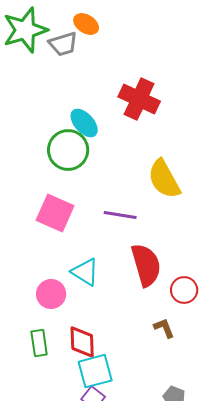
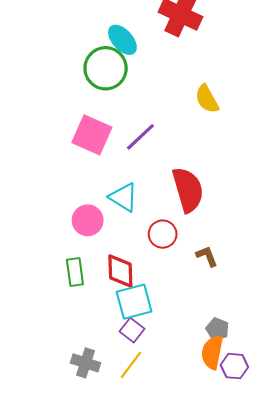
yellow semicircle: (164, 179) -> (207, 99), size x0.7
purple line: (120, 215) -> (140, 137), moved, turned -52
red circle: (184, 290) -> (163, 234), moved

